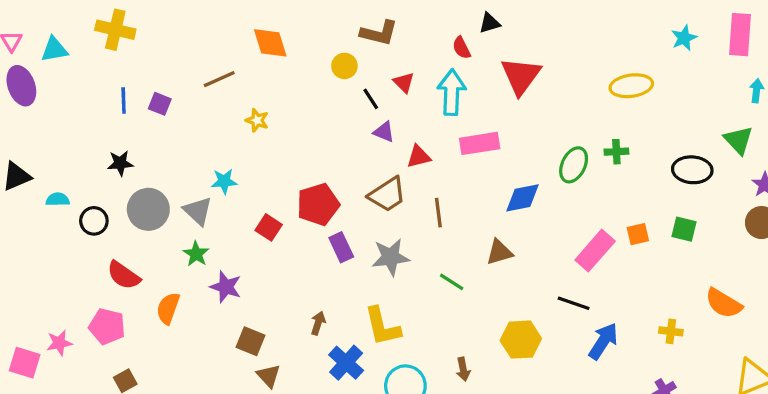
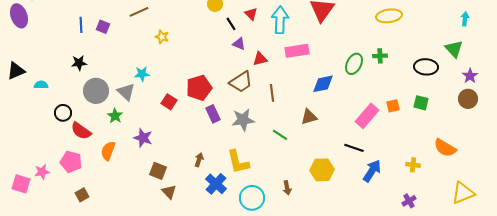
black circle: (94, 221) -> (63, 113), moved
green star: (196, 254) -> (115, 116), moved

